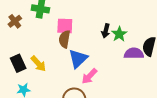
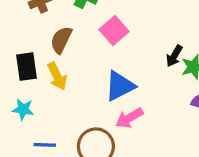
pink square: (65, 26) -> (114, 30), turned 30
brown semicircle: (64, 39) -> (61, 40), moved

